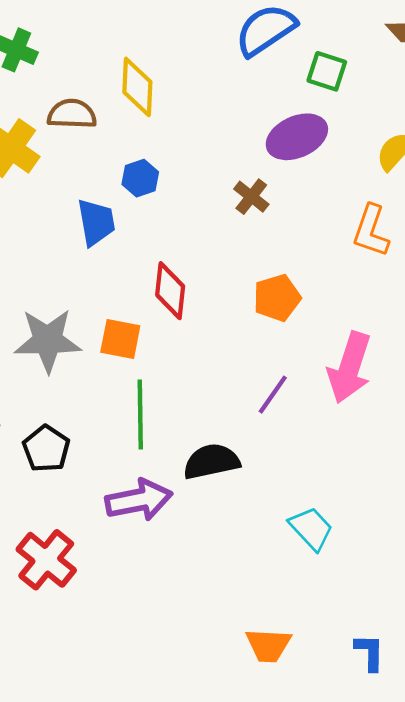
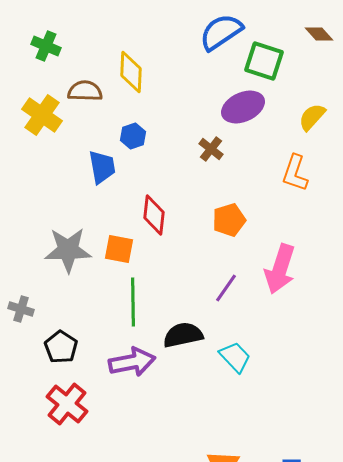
green square: (327, 71) -> (264, 61), size x1.4
black pentagon: (46, 449) -> (61, 347), moved
cyan trapezoid: (311, 528) -> (235, 357), moved

